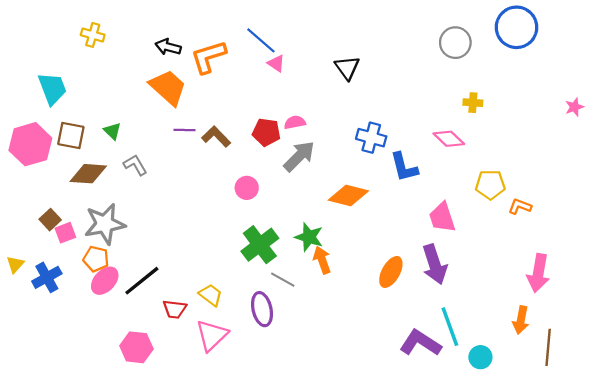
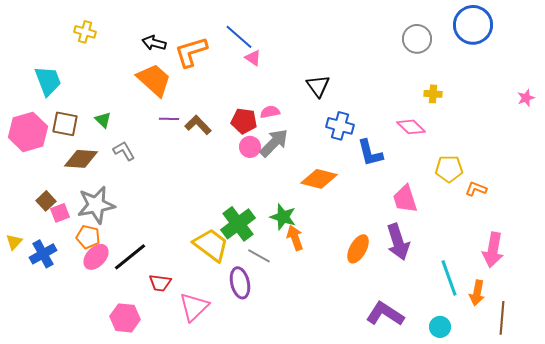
black triangle: (347, 68) -> (318, 86), moved
pink circle: (247, 188) -> (250, 147), moved
yellow trapezoid: (211, 295) -> (211, 245), moved, size x1.6
cyan line: (450, 327) -> (449, 278), moved

